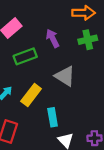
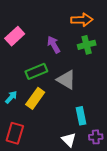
green rectangle: (25, 56) -> (36, 71), moved
cyan rectangle: (53, 117) -> (81, 116), moved

